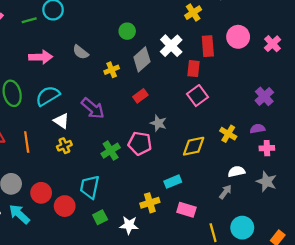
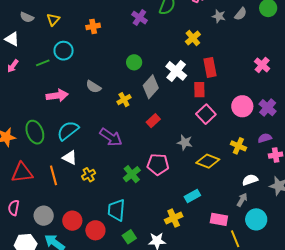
pink circle: (238, 37) -> (242, 106), moved
pink cross: (273, 44) -> (262, 65), moved
white triangle: (61, 121) -> (70, 158), moved
gray star: (158, 123) -> (185, 142), moved
yellow diamond: (194, 146) -> (208, 161), turned 40
pink rectangle: (186, 210) -> (219, 219), moved
cyan circle: (242, 228) -> (256, 219), moved

